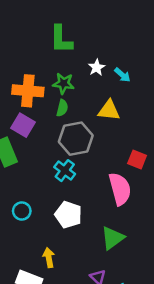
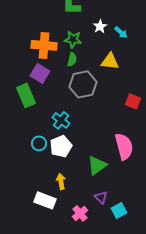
cyan cross: (65, 171) -> (61, 120), moved
pink semicircle: (120, 189) -> (124, 146), moved
white pentagon: (68, 215) -> (61, 146), moved, turned 30
green triangle: (113, 238) -> (97, 165), moved

